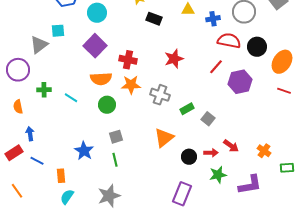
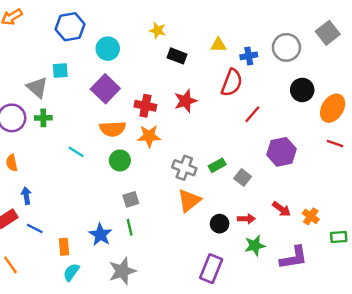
red semicircle: (229, 41) -> (232, 83), moved, turned 100
gray triangle: (39, 45) -> (37, 88), turned -42
red star: (174, 59) -> (186, 101), moved
purple hexagon: (240, 82) -> (282, 152), moved
green cross: (44, 90) -> (43, 118), moved
gray cross: (160, 95) -> (184, 168), moved
red arrow: (231, 146) -> (282, 209), moved
blue star: (84, 151) -> (100, 235), moved

